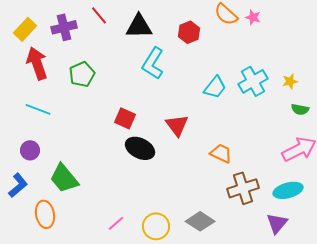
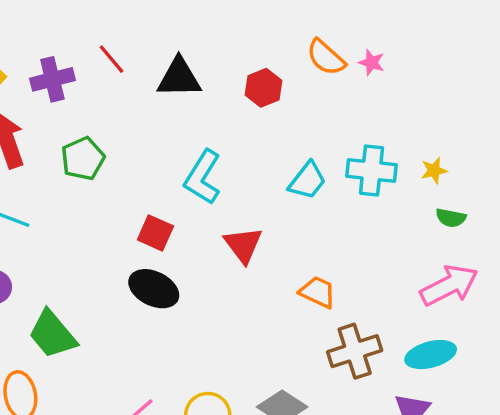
cyan L-shape: (153, 63) -> (203, 177), moved
cyan cross: (253, 81) -> (372, 171), turned 36
black ellipse: (140, 148) -> (154, 289), moved

